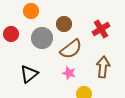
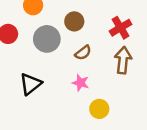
brown semicircle: (71, 49) -> (83, 53), size x0.6
brown arrow: (103, 67) -> (123, 60), moved

